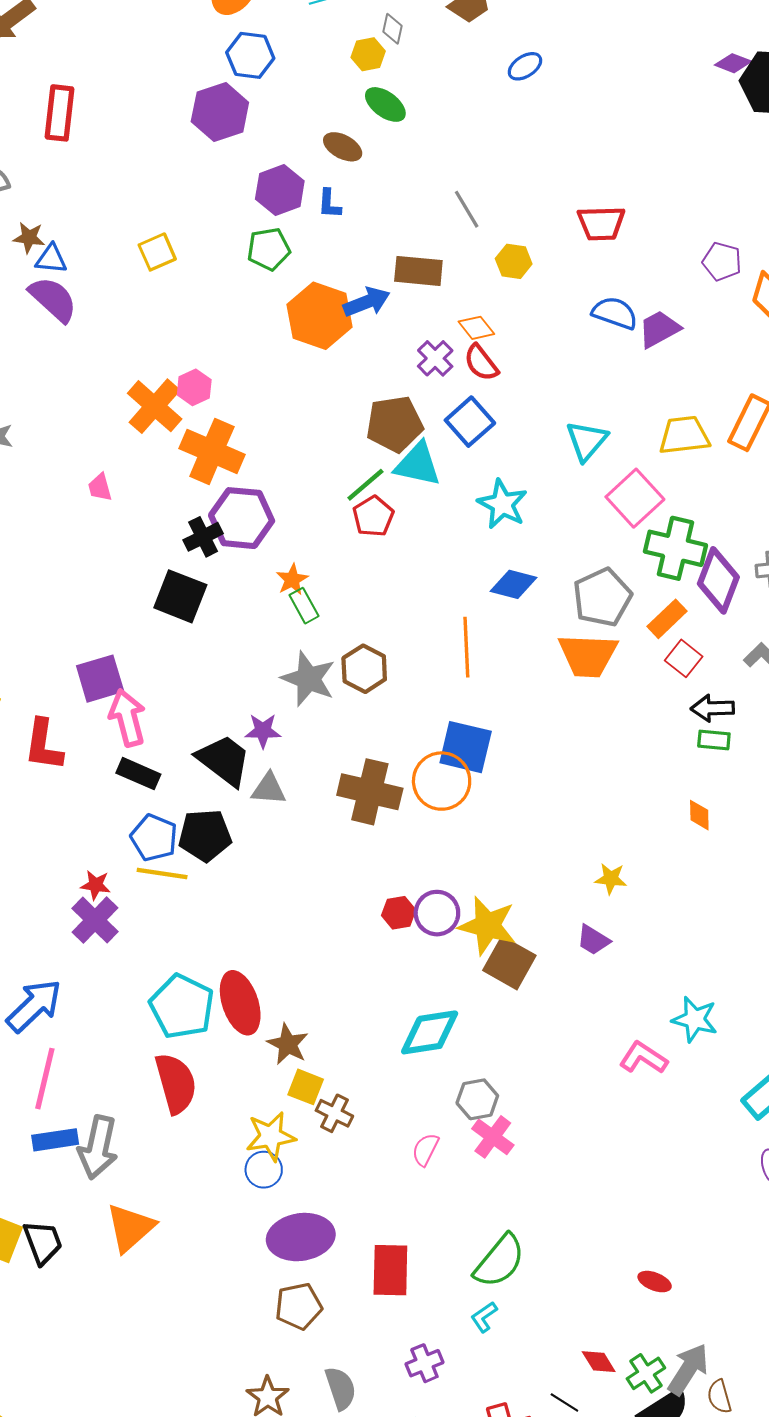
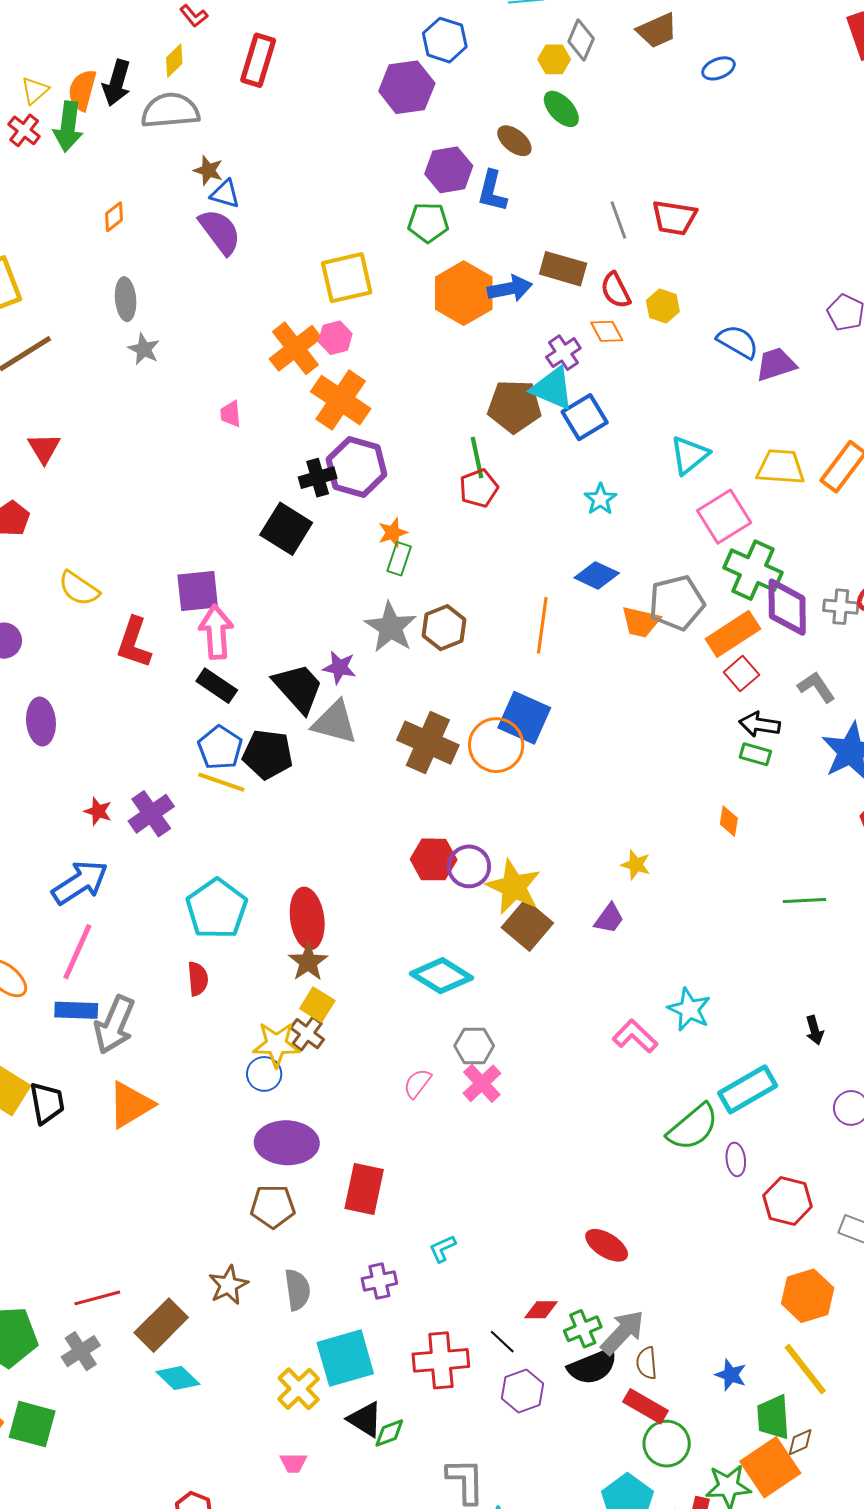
gray diamond: (393, 29) -> (581, 40), size x1.4
blue ellipse: (525, 66) -> (718, 68), moved
blue L-shape: (329, 204) -> (492, 191), size x1.4
red trapezoid: (601, 223) -> (674, 218), moved
yellow square: (157, 252) -> (347, 278), moved, size x1.5
yellow hexagon: (514, 261) -> (663, 306), moved
red semicircle: (481, 363) -> (616, 290), moved
cyan triangle: (418, 464) -> (552, 388), moved
green line: (365, 485) -> (477, 458), turned -72
cyan star: (502, 504) -> (600, 499), size x0.7
purple diamond: (718, 580) -> (787, 607), turned -32
green rectangle: (304, 606) -> (399, 559), turned 36
orange rectangle: (667, 619) -> (733, 634), size x1.4
orange trapezoid: (588, 655) -> (641, 622), moved, size x0.7
gray triangle: (269, 789) -> (335, 722), size x1.4
red star: (96, 885) -> (98, 811), moved
red hexagon: (399, 913) -> (434, 859), size x1.4
purple trapezoid: (593, 940) -> (609, 918), turned -96
red ellipse: (240, 1003) -> (307, 918), moved
cyan diamond: (430, 1032) -> (442, 976), turned 30
red semicircle: (176, 1083) -> (198, 979), size x0.6
brown cross: (334, 1113) -> (307, 1034), moved
green semicircle: (500, 1261) -> (693, 1127), moved
red ellipse: (655, 1282) -> (607, 1245), size x1.4
red diamond: (599, 1362) -> (541, 1310), turned -68

